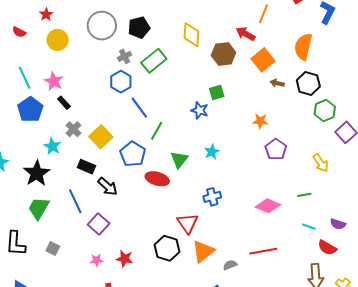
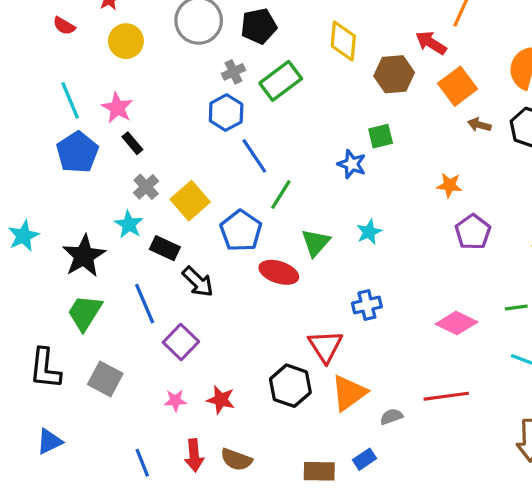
cyan star: (52, 146) -> (129, 224), moved
gray square: (53, 249) -> (105, 379), size x1.5

